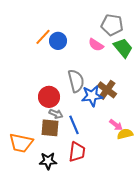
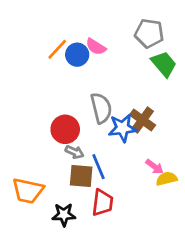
pink semicircle: (96, 45) -> (96, 47), moved
brown square: (50, 128) -> (81, 176), moved

